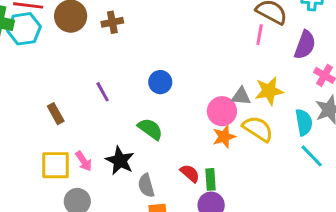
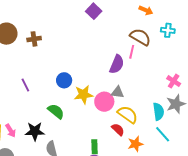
purple semicircle: (305, 45) -> (117, 64), moved
yellow star: (269, 91) -> (84, 95), moved
orange star: (224, 137) -> (135, 144), moved
black star: (120, 161) -> (35, 131), turned -30
red semicircle: (190, 173) -> (118, 129), moved

